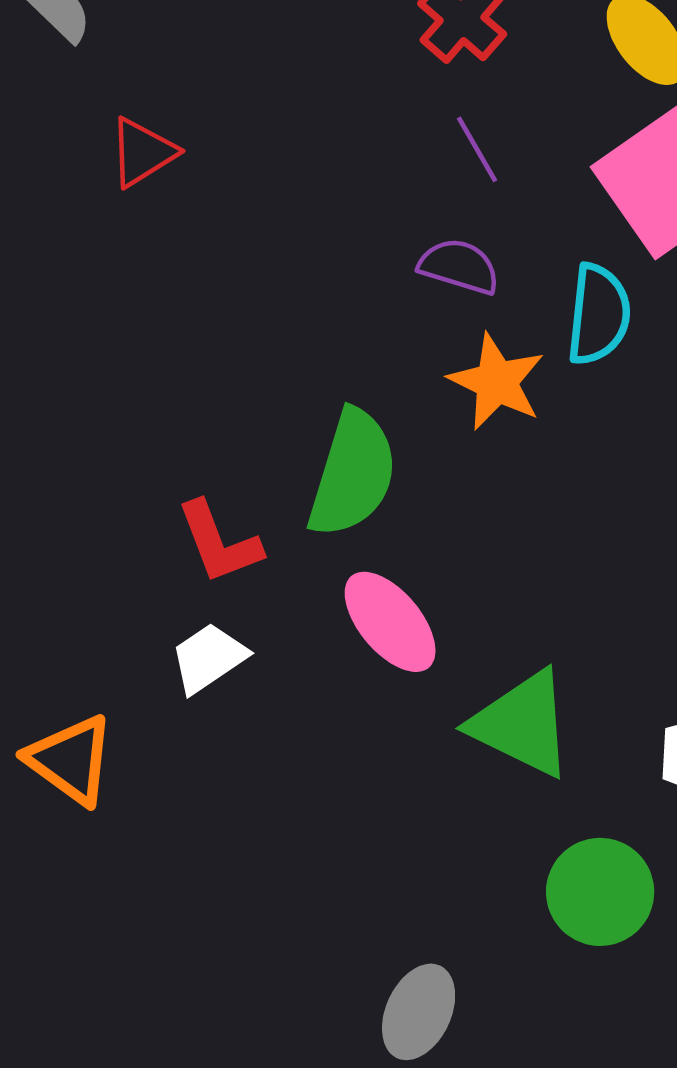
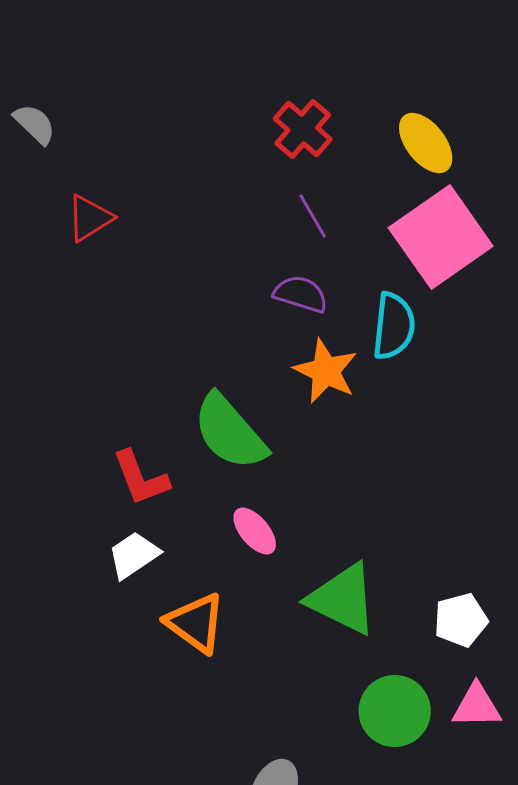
green semicircle: (353, 473) -> (230, 432), turned 122
pink ellipse: (390, 622) -> (255, 531), size x0.7
orange triangle: (71, 760) -> (196, 623), moved

